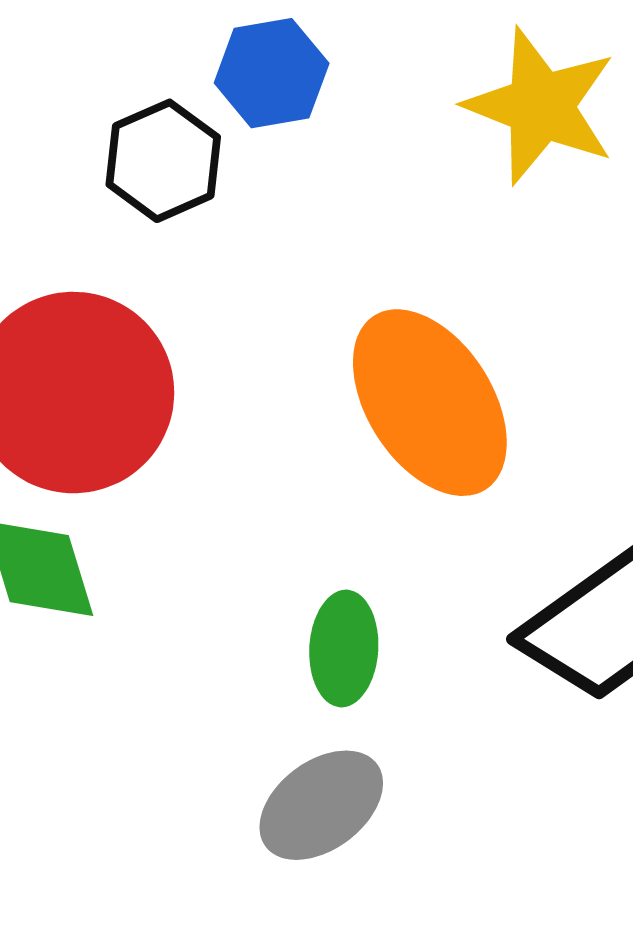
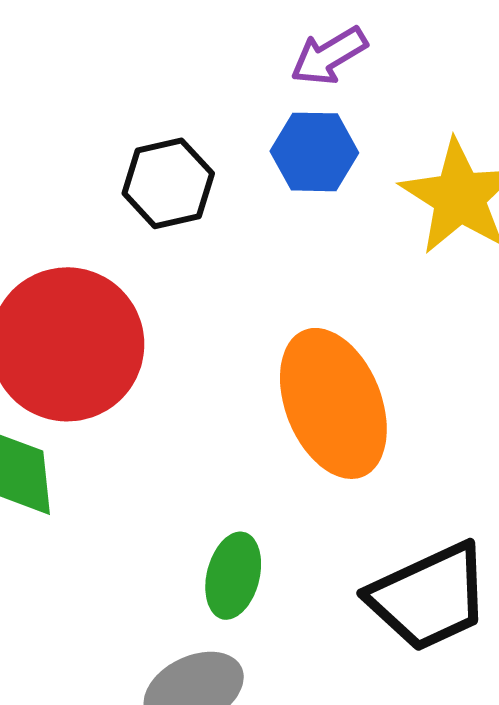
blue hexagon: (272, 73) -> (314, 152), moved

